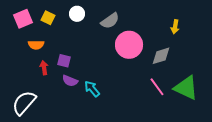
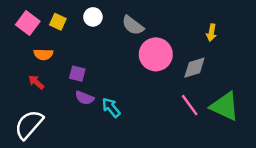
pink square: (23, 19) -> (28, 23), turned -30
gray semicircle: (110, 21) -> (133, 25), turned 72
red arrow: (44, 68) -> (36, 82), moved, turned -40

